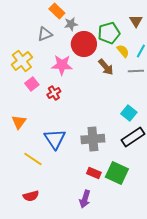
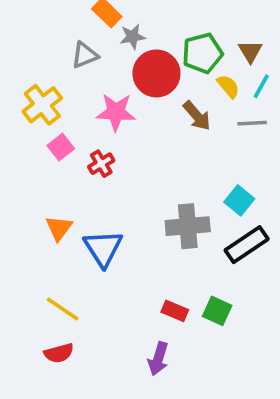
brown triangle: (136, 21) -> (250, 51), moved
orange triangle: (19, 122) -> (59, 228), moved
gray cross: (93, 139) -> (188, 226), moved
yellow line: (33, 159) -> (63, 309), moved
green square: (117, 173) -> (217, 311), size x0.7

